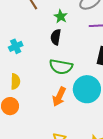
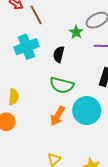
green star: (61, 16) -> (76, 32), moved
cyan cross: (16, 46) -> (27, 47), moved, size x1.6

